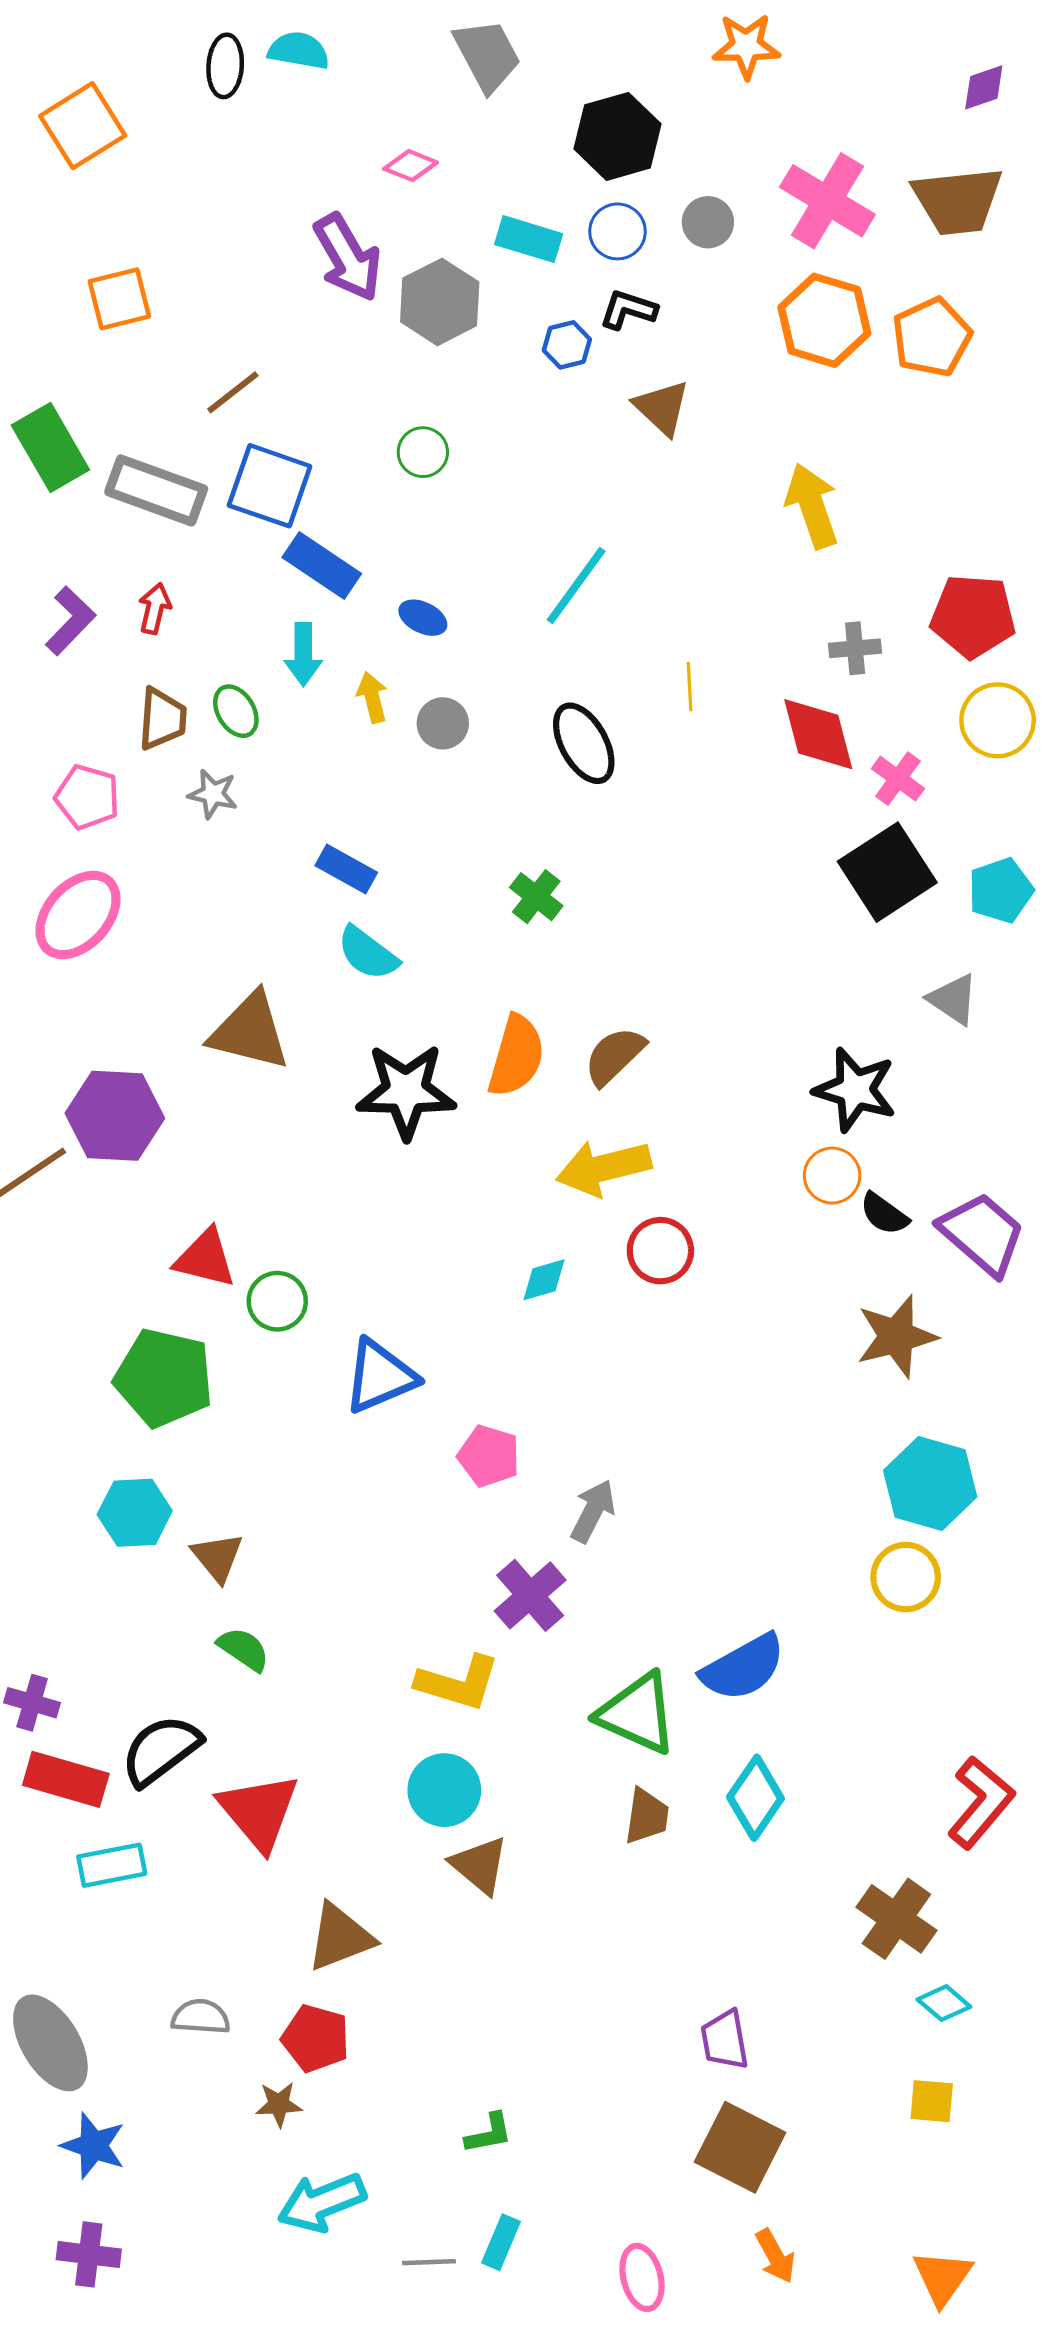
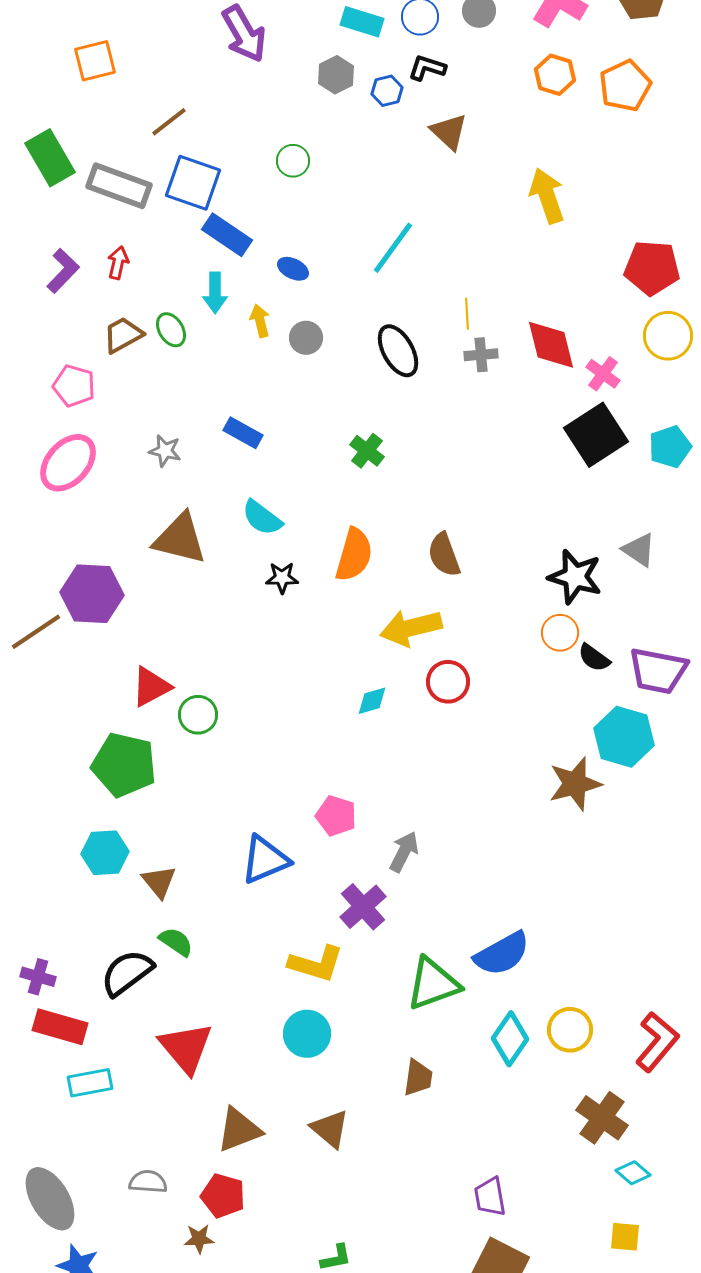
gray hexagon: (440, 302) -> (336, 75), moved, size x0.7
orange hexagon: (824, 320) -> (555, 75), size x0.7
gray cross: (855, 648) -> (481, 355), moved
brown trapezoid: (162, 719) -> (123, 335), turned -123
gray star: (213, 794) -> (165, 451), moved
cyan semicircle: (368, 953) -> (262, 518), moved
gray triangle: (953, 999) -> (639, 550), moved
brown semicircle: (614, 1056) -> (444, 555), moved, turned -66
black star: (406, 1091) -> (282, 578), size x0.5
purple trapezoid: (982, 1234) -> (658, 671), turned 150
red triangle: (205, 1258) -> (151, 687), turned -42
brown star: (896, 1336) -> (575, 784), moved
blue triangle: (380, 1376) -> (265, 860), moved
cyan hexagon: (930, 1484) -> (624, 737), moved
yellow circle: (906, 1577) -> (570, 1030), moved
green triangle: (637, 1713) -> (433, 984), turned -44
black semicircle: (161, 1750) -> (127, 973), moved
brown trapezoid: (647, 1816) -> (418, 1078), moved
brown triangle: (480, 1865) -> (330, 1129), moved

